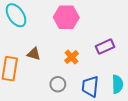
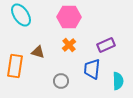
orange cross: (71, 57) -> (69, 45), moved
blue trapezoid: (90, 86) -> (92, 69), moved

